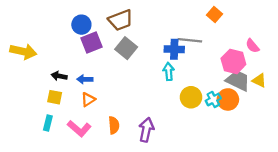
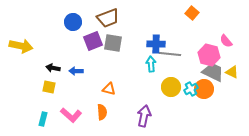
gray line: (190, 40) -> (170, 54), moved
purple square: (91, 42) -> (93, 41), moved
gray square: (126, 48) -> (113, 43), turned -30
orange triangle: (88, 99) -> (109, 89), moved, turned 48
cyan rectangle: (48, 123) -> (43, 119), moved
purple arrow: (146, 130) -> (144, 116), moved

